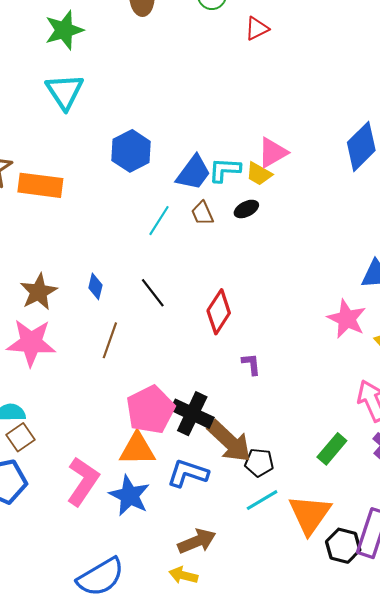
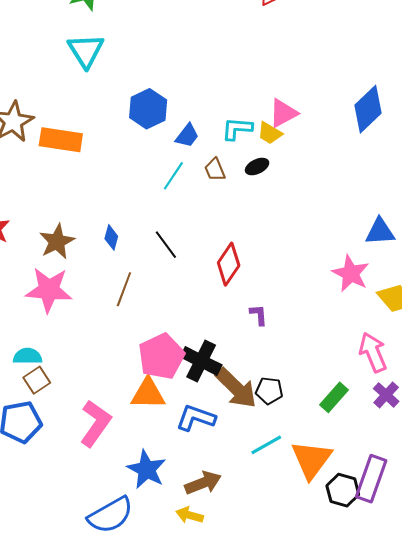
blue trapezoid: (193, 173) -> (187, 136), moved, size x0.7
black pentagon: (259, 463) -> (269, 391), moved
blue star: (129, 496) -> (147, 469), moved

